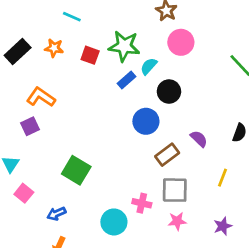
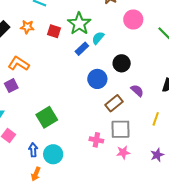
pink circle: (181, 42) -> (133, 19), moved
green star: (124, 46) -> (79, 24), turned 30
black circle: (169, 92) -> (122, 63), moved
green square: (76, 170) -> (47, 117), turned 30
blue arrow: (56, 214) -> (33, 150), turned 112
cyan circle: (114, 222) -> (53, 154), moved

